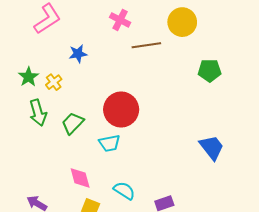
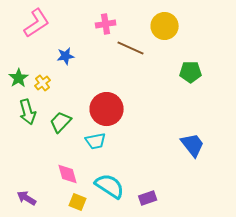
pink cross: (120, 20) -> (106, 24), turned -36
brown line: (146, 45) -> (131, 48), turned 32
cyan semicircle: (124, 191) -> (110, 186), size x1.4

